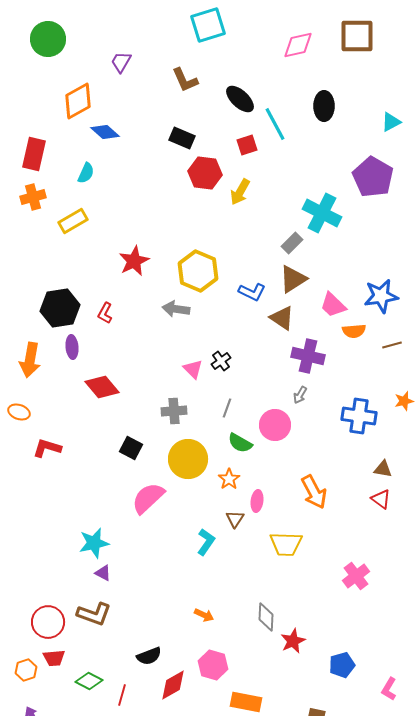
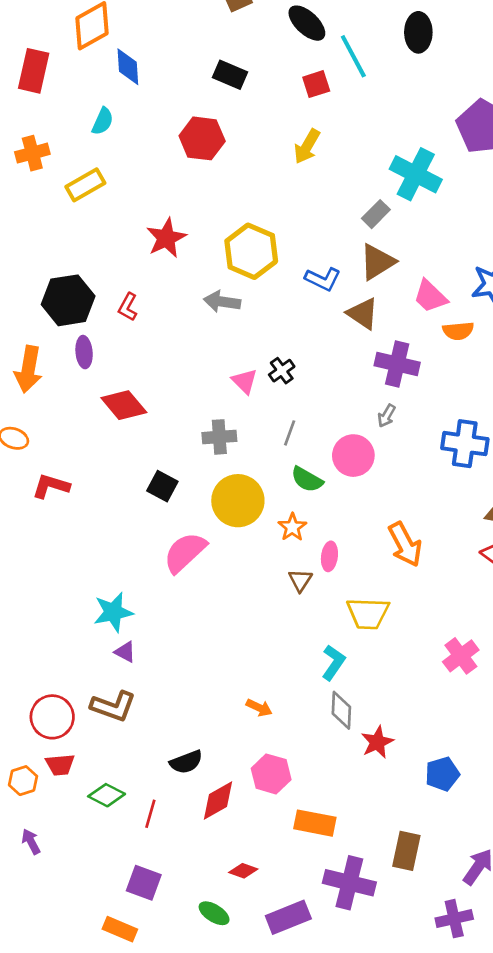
blue diamond: (105, 132) -> (128, 67), turned 44
red rectangle: (34, 154) -> (34, 71), moved
red hexagon: (205, 173) -> (202, 138), moved
cyan L-shape: (206, 542) -> (333, 663), moved

